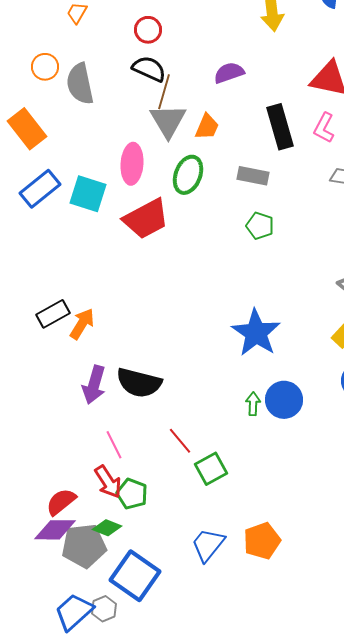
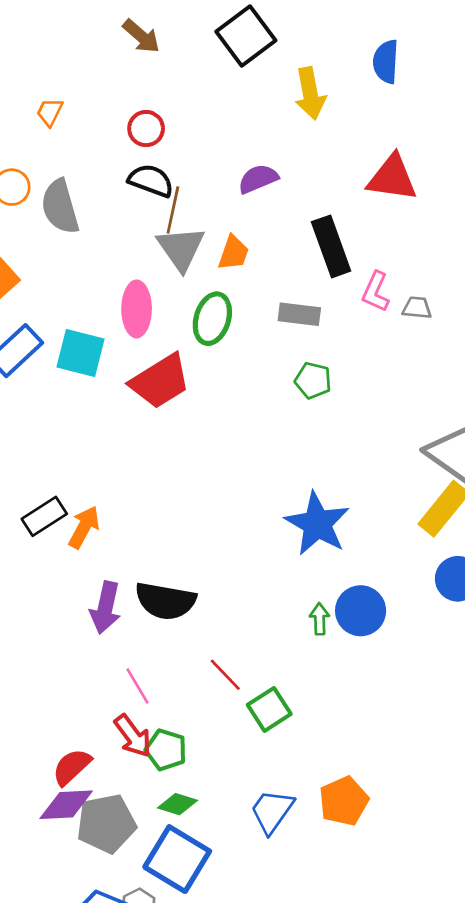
pink L-shape: (324, 128) -> (376, 292), moved
green diamond: (107, 528) -> (178, 804), moved

